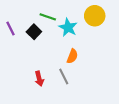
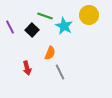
orange semicircle: (72, 56) -> (50, 53), moved
red arrow: (39, 79) -> (27, 68), moved

